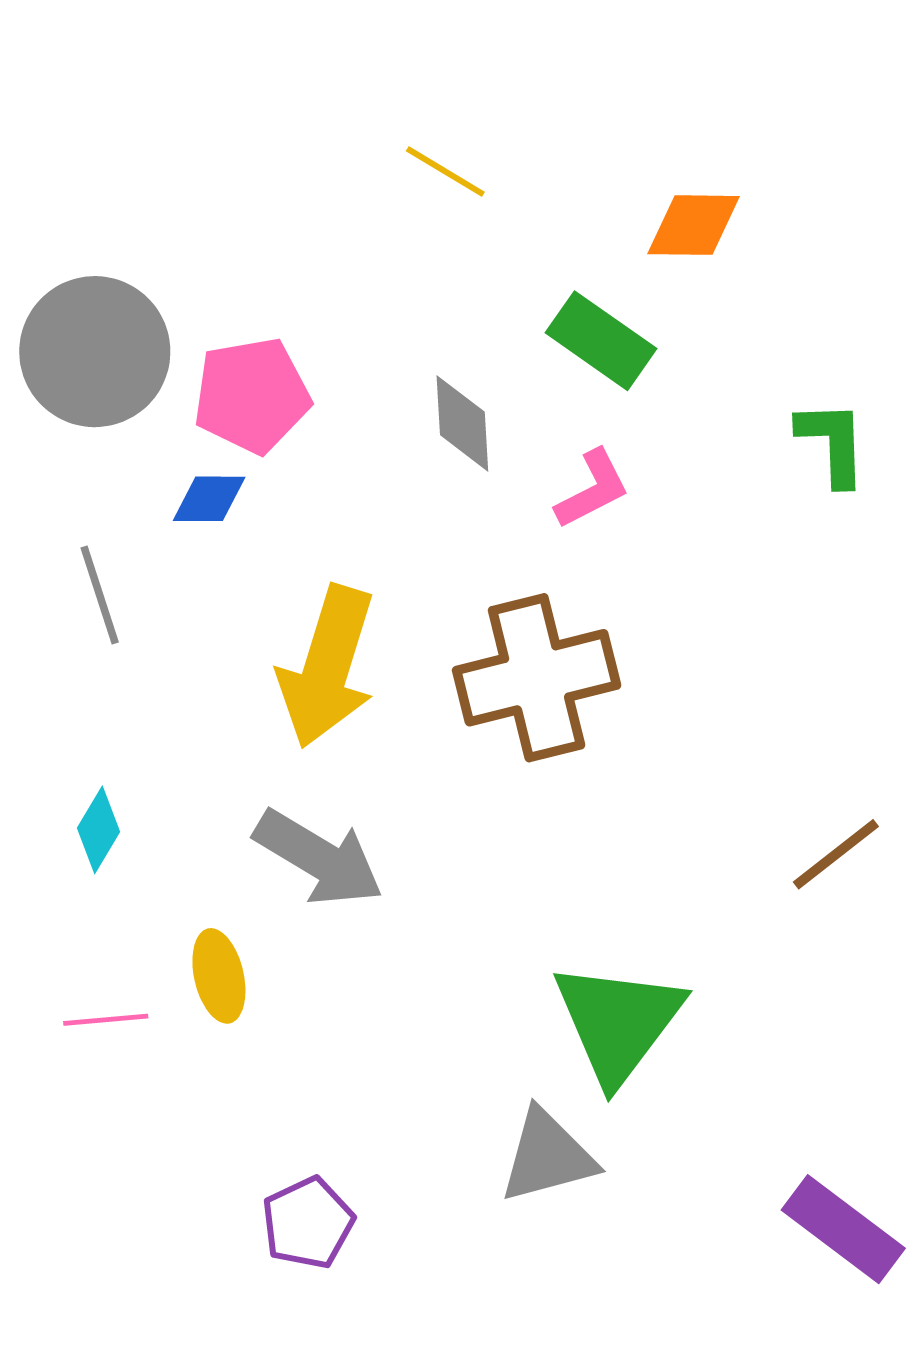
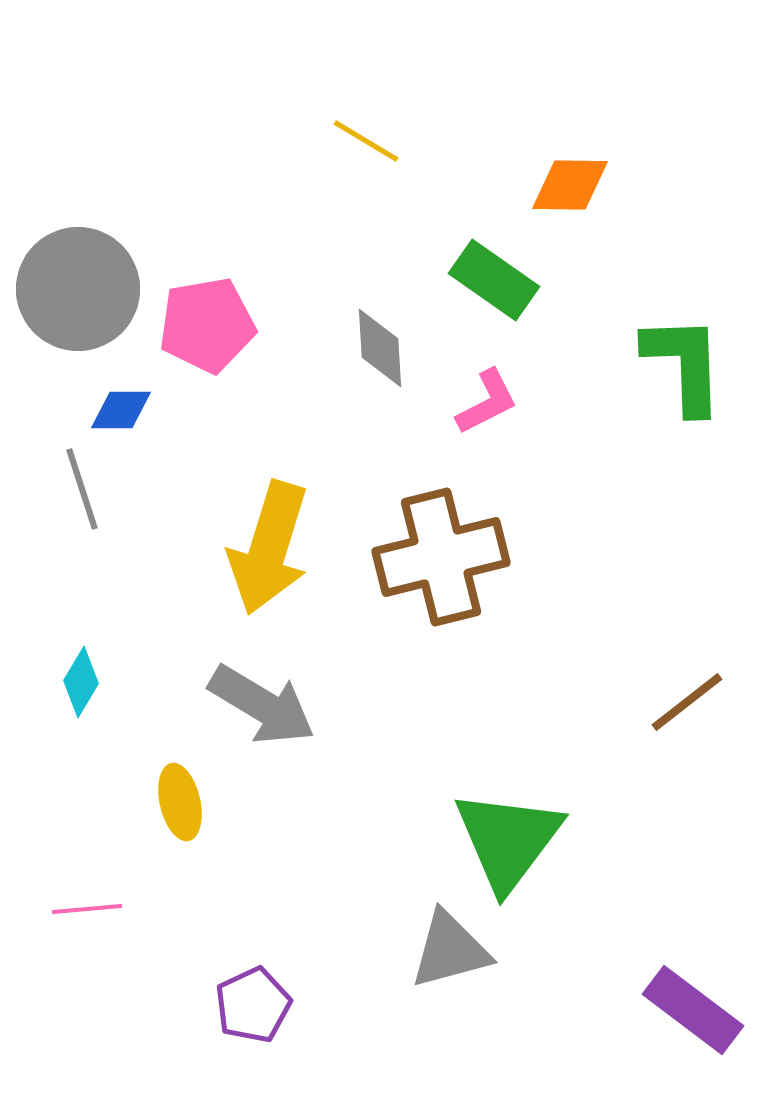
green L-shape: (832, 443) -> (684, 364), size x1.4
blue diamond: (209, 499) -> (121, 410), moved
pink line: (106, 1020) -> (87, 909), moved

